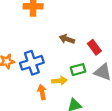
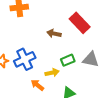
red rectangle: (94, 47) -> (80, 23), moved, size x1.5
orange arrow: (42, 92) -> (37, 85), turned -32

